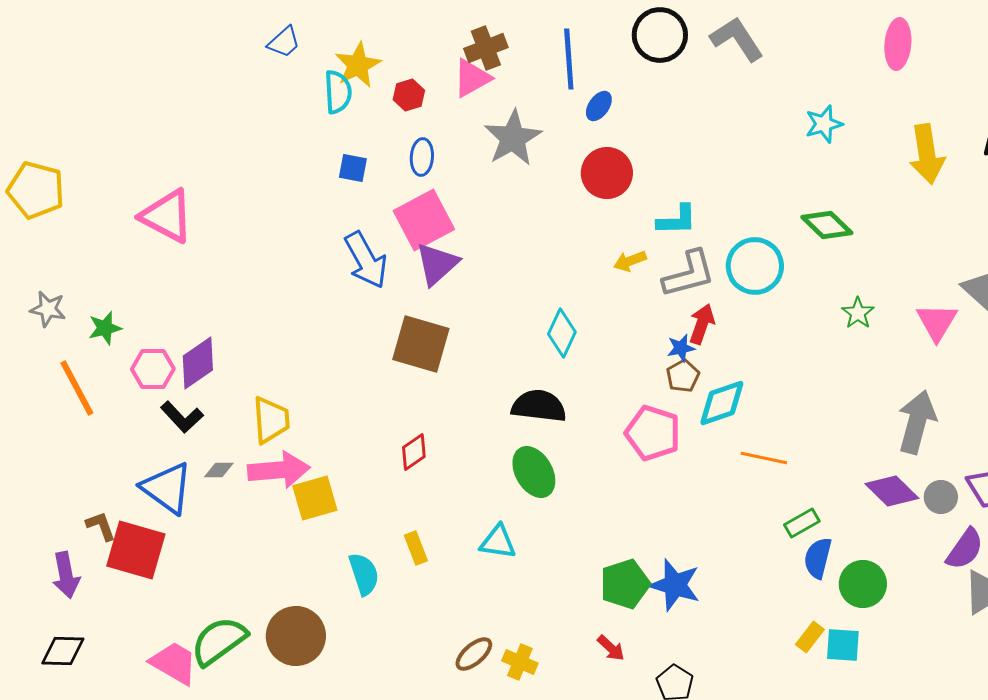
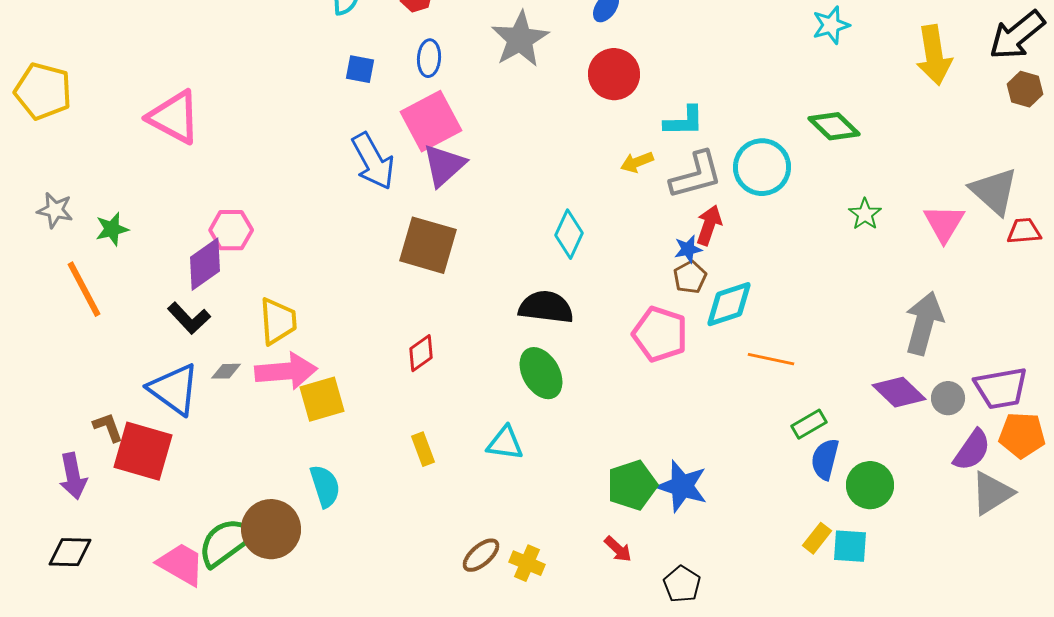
pink hexagon: (153, 369) -> (231, 230), moved
cyan semicircle: (364, 574) -> (325, 486), moved
brown circle: (296, 636) -> (271, 529), moved

